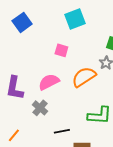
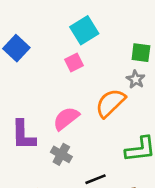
pink square: (61, 50) -> (74, 63), moved, turned -32

